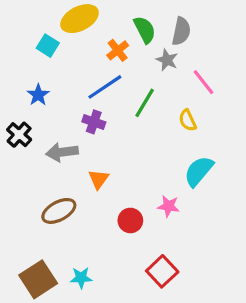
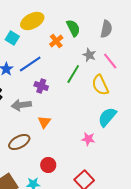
gray semicircle: (181, 31) -> (106, 29), moved
gray star: (167, 60) -> (89, 55), moved
blue line: (105, 87) -> (30, 64), moved
yellow semicircle: (188, 120) -> (100, 85), size x1.5
red circle: (130, 220) -> (48, 165), moved

